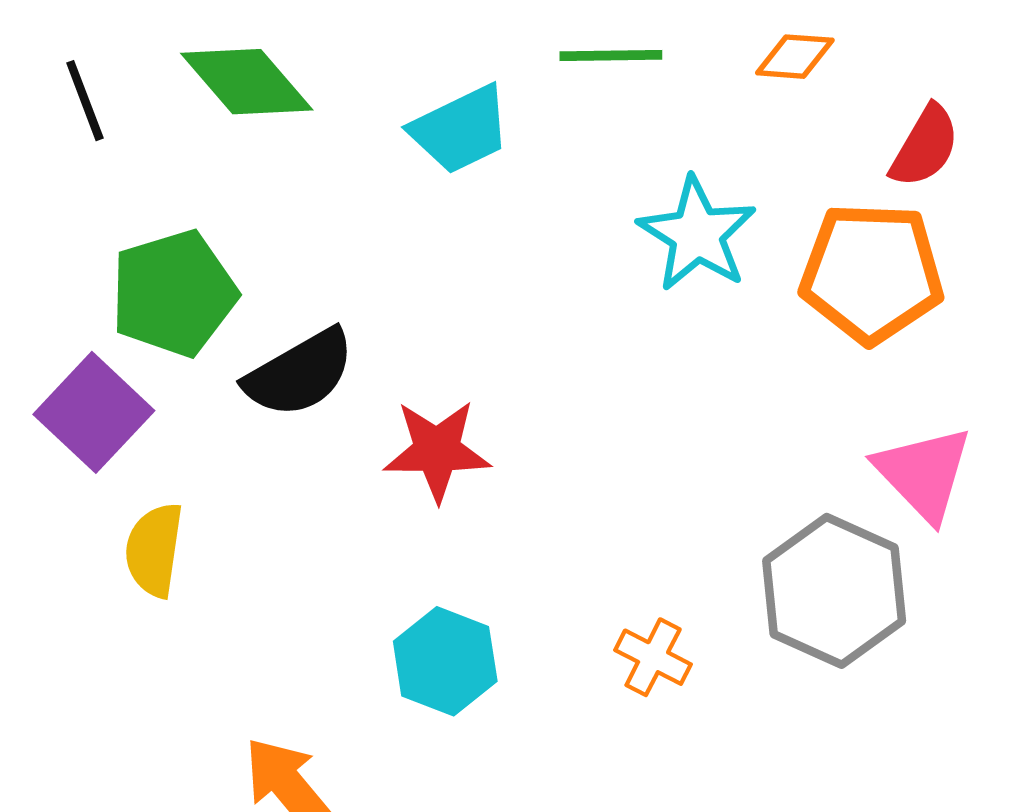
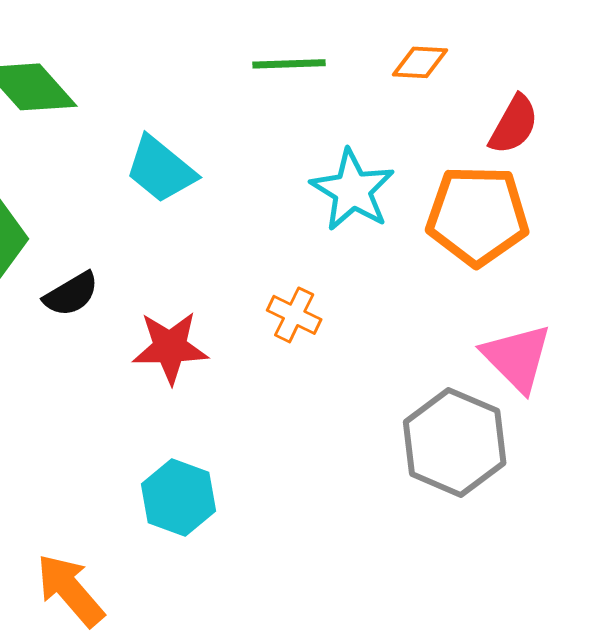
cyan trapezoid: (461, 130) -> (161, 169), moved, turned 66
black semicircle: (300, 373) -> (71, 294), size x0.7
orange cross: (653, 657) -> (294, 315), moved

